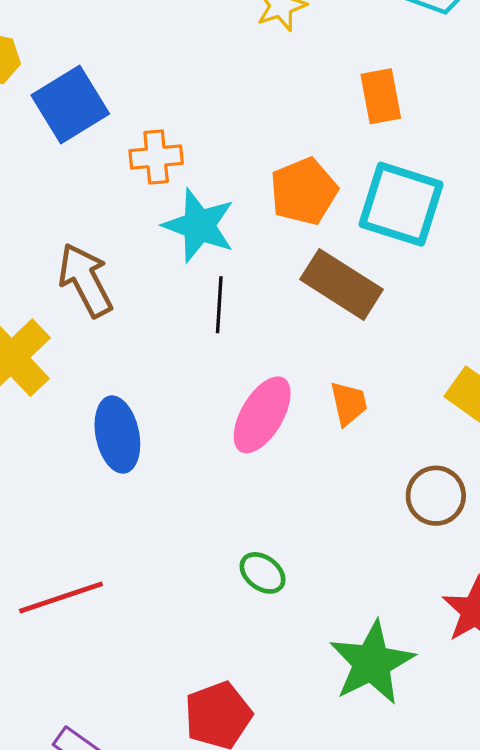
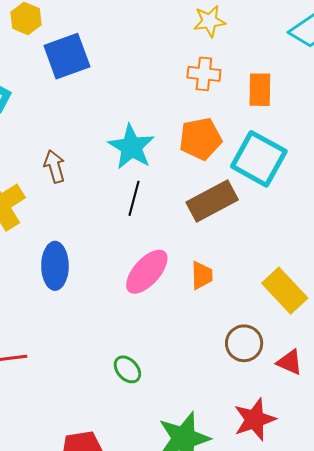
orange cross: (156, 157) -> (204, 74), moved
brown arrow: (85, 280) -> (54, 166), size x0.7
brown rectangle: (341, 284) -> (212, 201), turned -72

